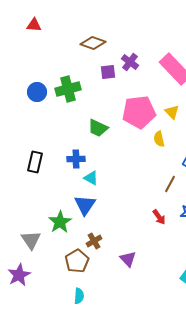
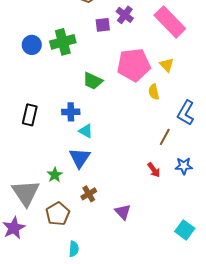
green star: (60, 222) -> (55, 175), size x0.7
gray triangle: (31, 240) -> (26, 193), size x1.4
brown pentagon: (77, 261) -> (58, 214), moved

